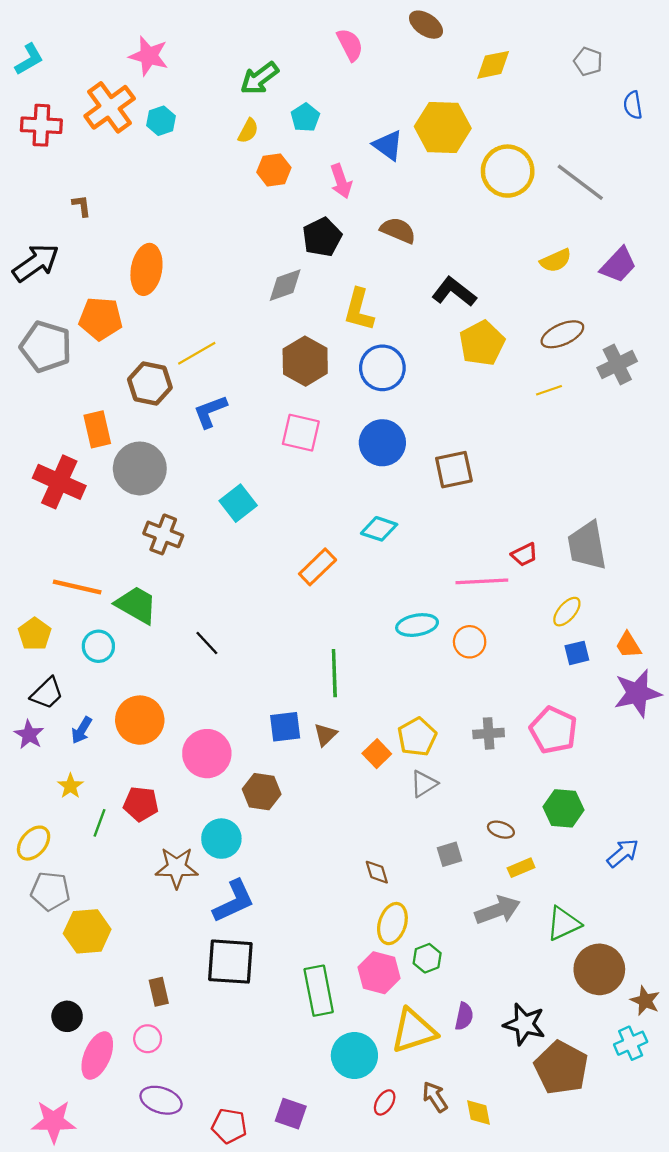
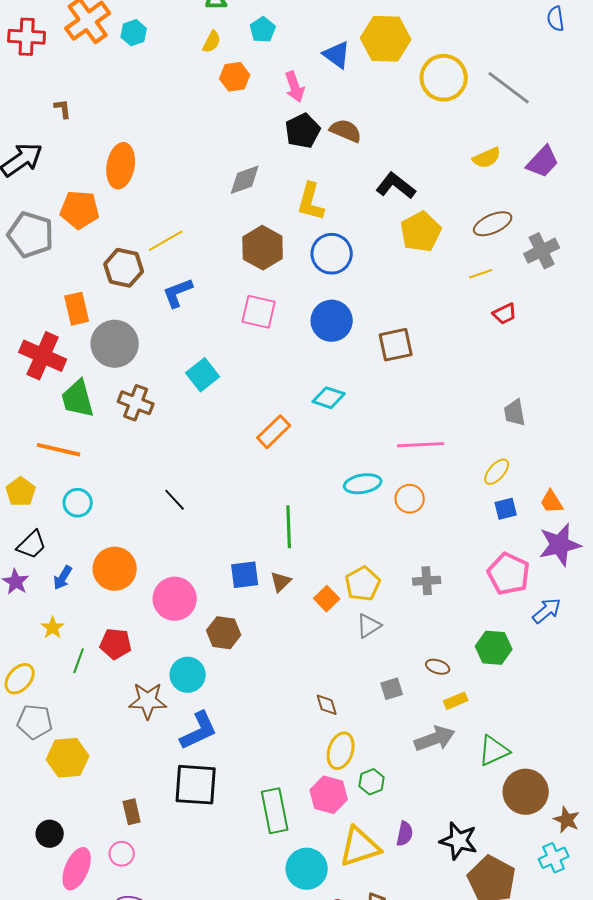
black pentagon: (322, 237) -> (303, 131), moved
gray trapezoid: (587, 546) -> (515, 413), size x0.6
red trapezoid: (524, 555) -> (505, 314), moved
green trapezoid: (136, 605) -> (78, 399), moved, turned -135
pink pentagon: (553, 730) -> (509, 574), moved
blue arrow: (623, 853) -> (547, 611), moved

